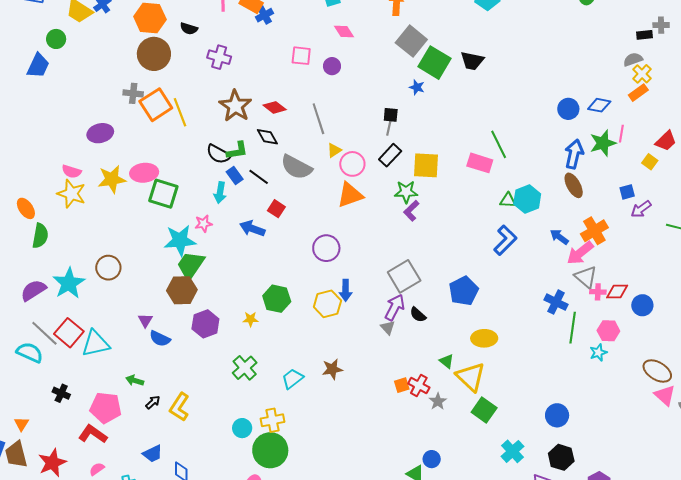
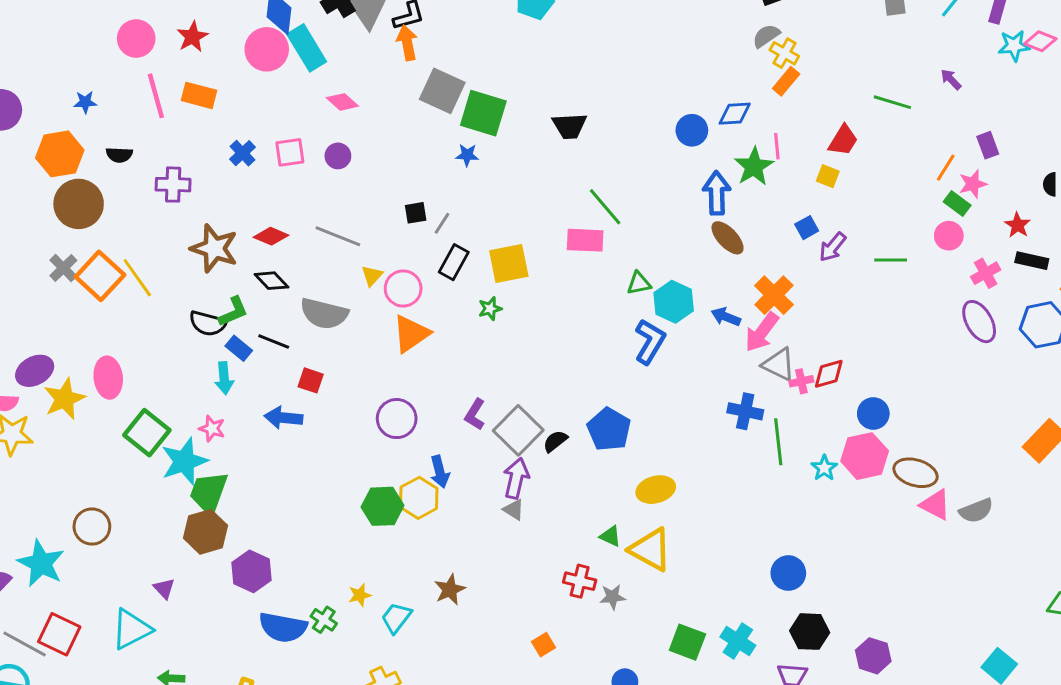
blue cross: (265, 15) -> (242, 153), moved
black trapezoid: (472, 61) -> (569, 126), moved
gray cross: (133, 93) -> (63, 268), turned -36
black square: (391, 115) -> (416, 213), moved
gray line: (318, 119) -> (338, 236), turned -36
gray line: (389, 128) -> (442, 223), turned 35
purple ellipse: (100, 133) -> (35, 371), moved
pink ellipse: (144, 173) -> (108, 378), turned -76
green star: (406, 192) -> (490, 309), size x0.7
green square: (163, 194) -> (147, 433), moved, turned 36
cyan hexagon: (527, 199) -> (674, 302), moved
purple L-shape: (411, 211) -> (475, 414), moved
pink star: (204, 224) -> (212, 429), turned -30
green hexagon: (277, 299) -> (383, 506), moved
blue circle: (642, 305) -> (873, 413), moved
black semicircle: (418, 315) -> (555, 441), moved, turned 114
yellow star: (251, 319) -> (360, 595), moved
pink hexagon: (608, 331) -> (865, 456), moved, size x1.4
blue semicircle: (160, 339) -> (283, 627), moved, size x1.5
cyan triangle: (96, 344) -> (132, 629), moved
green cross: (245, 368) -> (324, 620), size x0.7
orange square: (402, 385) -> (544, 645), moved
gray star: (438, 401) -> (613, 597), turned -30
green square: (484, 410) -> (687, 642), moved

